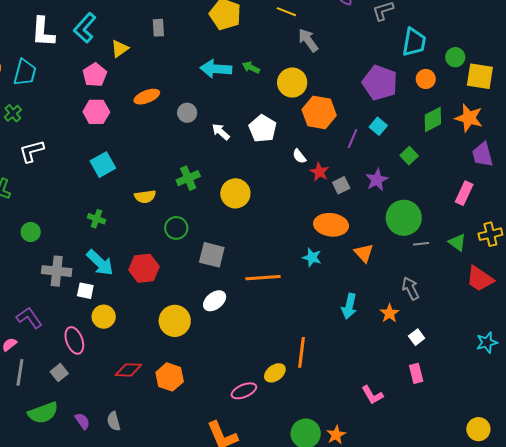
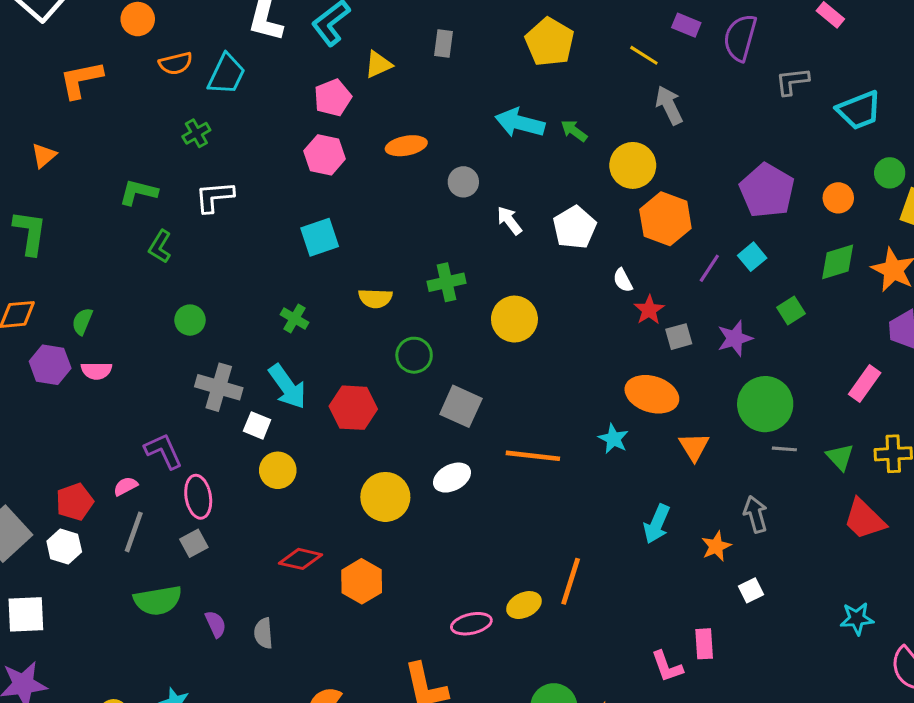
cyan trapezoid: (414, 42) -> (859, 110), moved, turned 48
pink ellipse: (74, 340) -> (198, 497), moved
pink rectangle: (416, 373) -> (704, 644), moved

